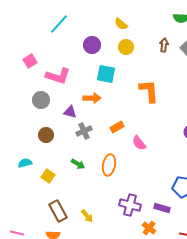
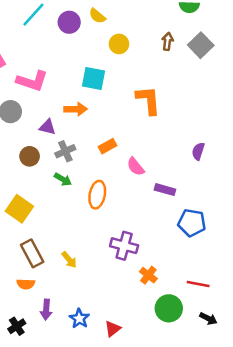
yellow semicircle: (121, 24) -> (97, 16), moved
purple circle: (92, 45) -> (69, 22), moved
brown circle: (46, 135) -> (30, 156), moved
green arrow: (78, 164) -> (63, 179), moved
yellow square: (48, 176) -> (19, 209), size x1.5
purple rectangle: (162, 208) -> (165, 190), moved

